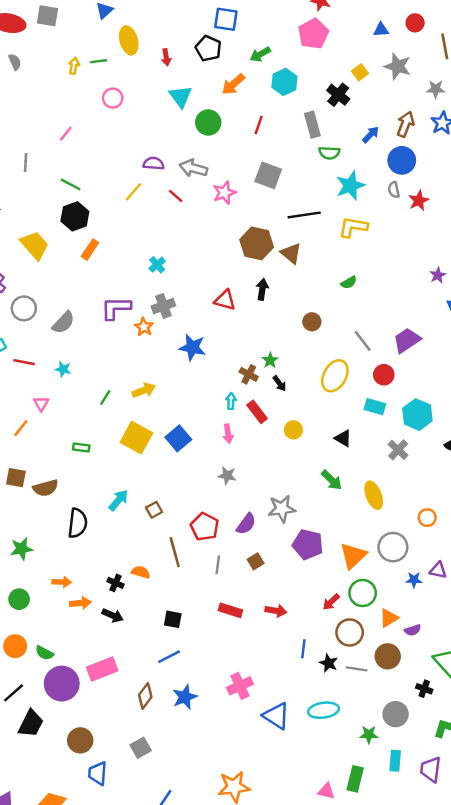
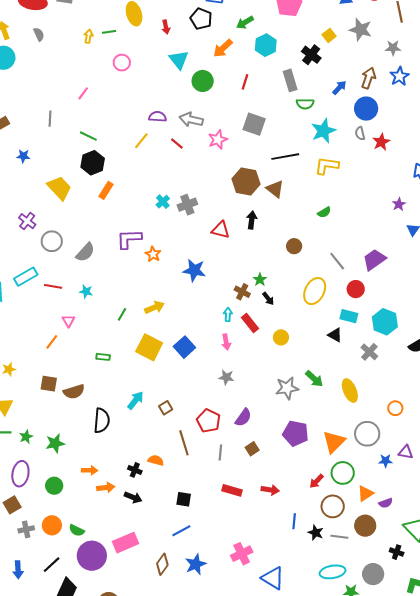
gray cross: (163, 306) -> (187, 205), moved
black triangle: (343, 438) -> (335, 335), moved
gray star: (282, 509) -> (287, 388), moved
cyan ellipse: (323, 710) -> (333, 572), moved

